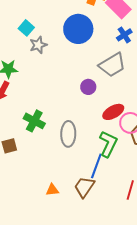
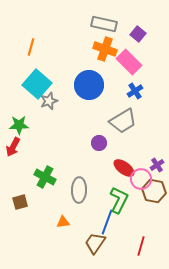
cyan square: (26, 28) -> (37, 84), size x1.8
red ellipse: (113, 112) -> (124, 168), turned 65
orange triangle: (52, 190) -> (63, 222), moved

